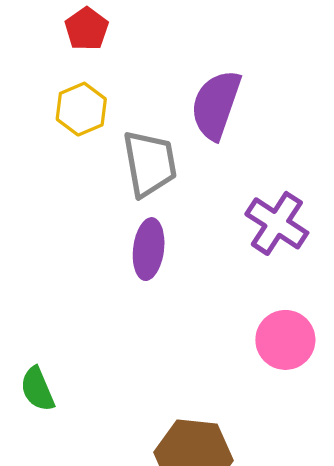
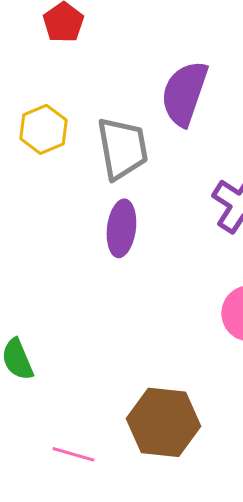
yellow hexagon: (81, 109) -> (43, 129), moved

